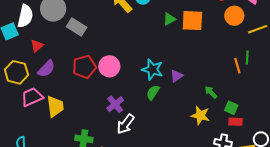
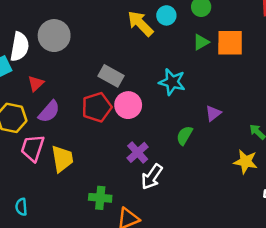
gray rectangle: (77, 27) -> (111, 76), moved
cyan star: (152, 69) -> (172, 82), moved
pink trapezoid: (32, 97) -> (33, 148), turned -45

